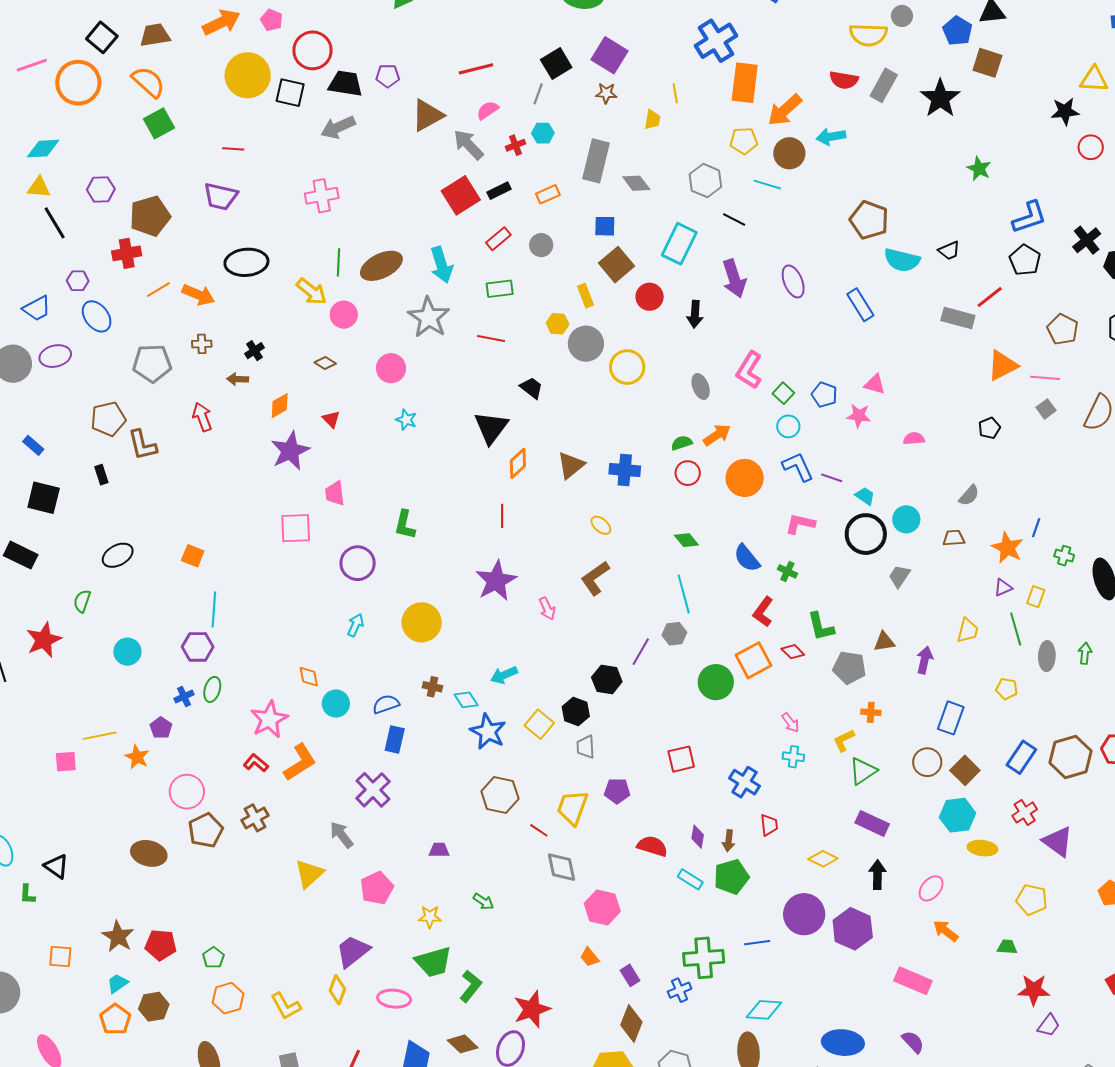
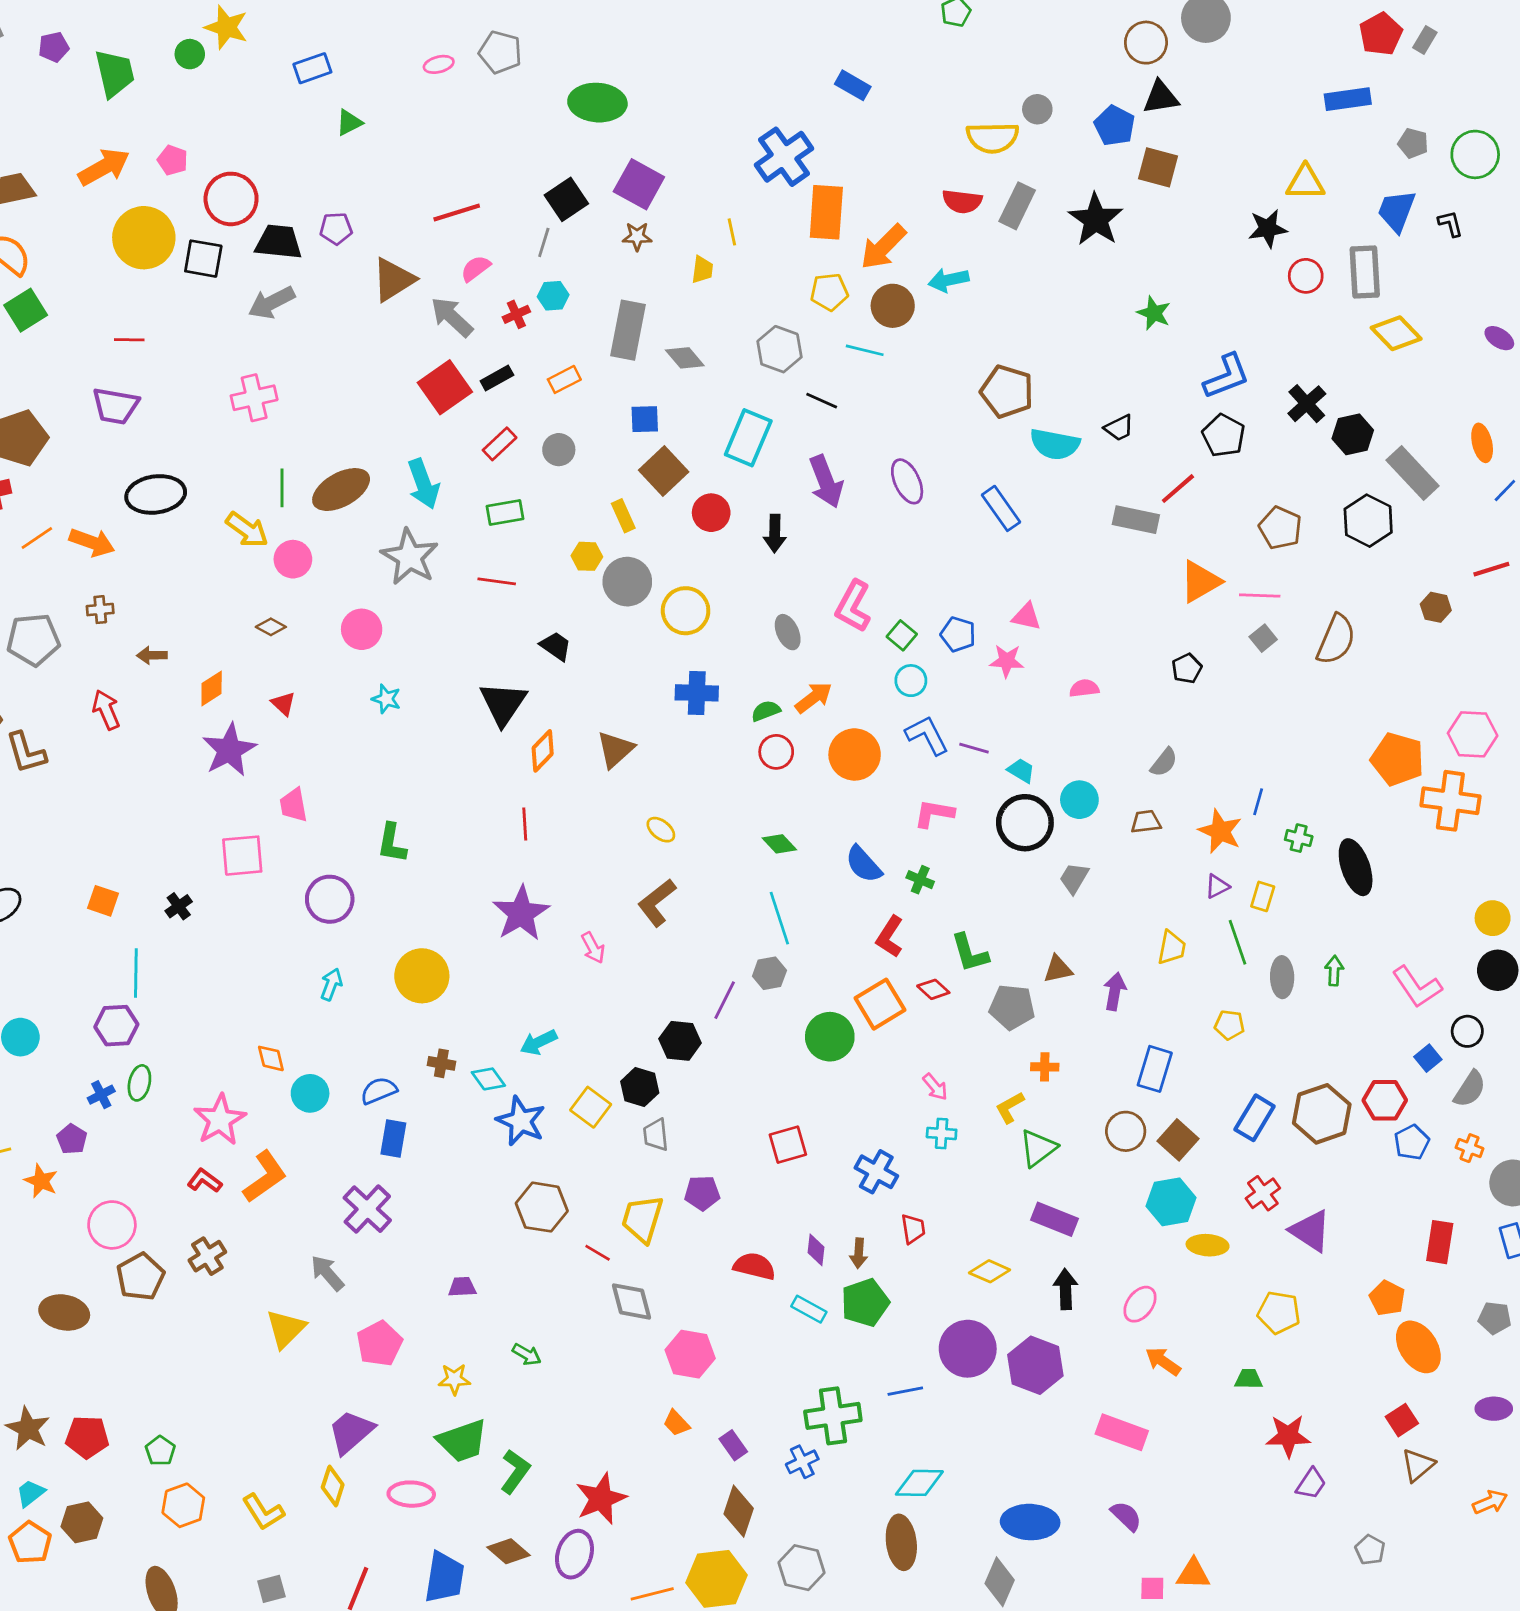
black cross: (255, 351) -> (179, 906), moved
blue cross: (625, 470) -> (697, 693), moved

